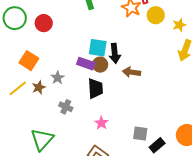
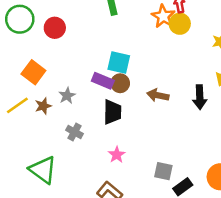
yellow circle: (156, 15) -> (180, 24), moved
black arrow: (115, 53) -> (200, 97), moved
green triangle: (42, 139) -> (43, 170), turned -40

